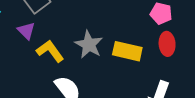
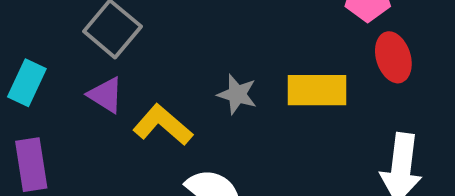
gray star: (89, 45) -> (237, 94), size x0.7

